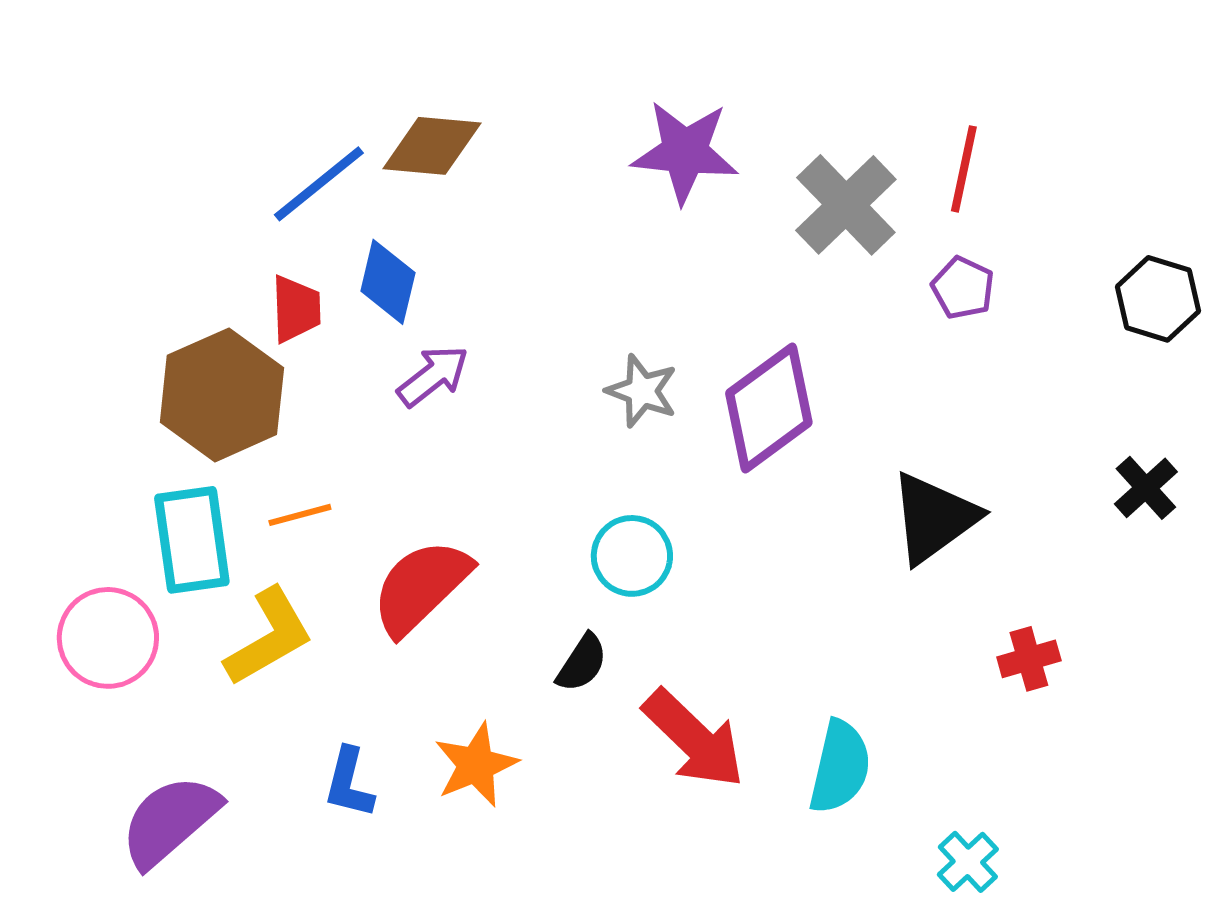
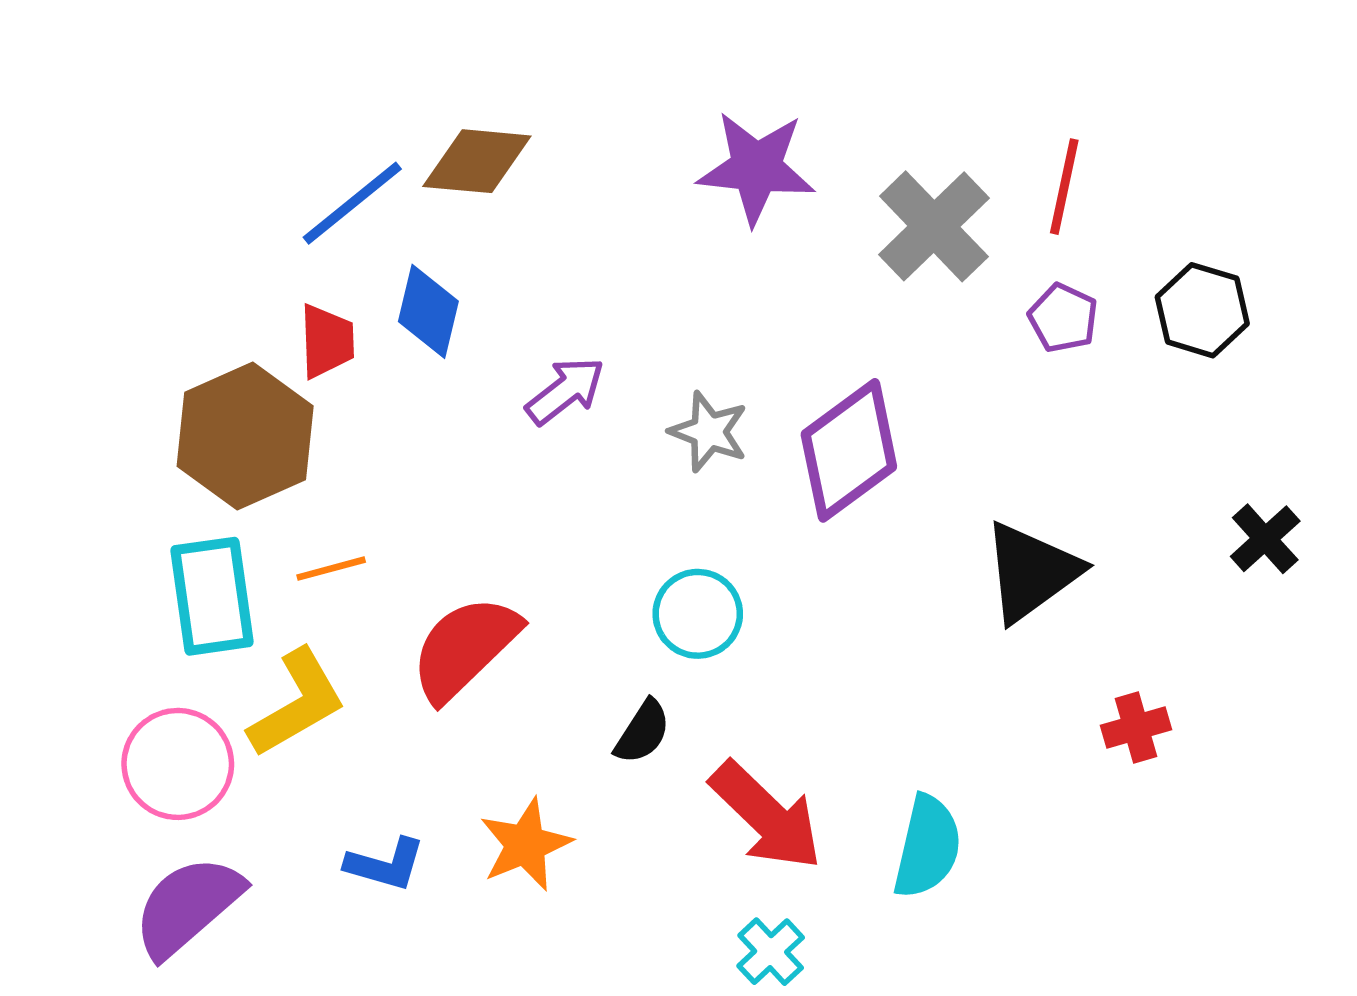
black hexagon: (1158, 299) -> (1202, 310), moved
purple arrow: (433, 376) -> (565, 391), moved
pink circle: (108, 638) -> (178, 764), moved
blue L-shape: (349, 783) -> (385, 864), turned -88
cyan cross: (968, 862) -> (771, 952), moved

